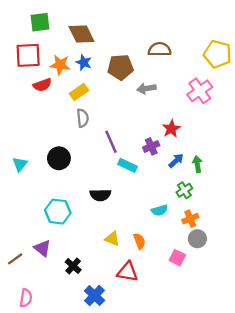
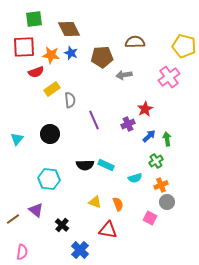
yellow rectangle: (79, 92) -> (52, 89), moved
cyan rectangle: (128, 165) -> (106, 165), moved

